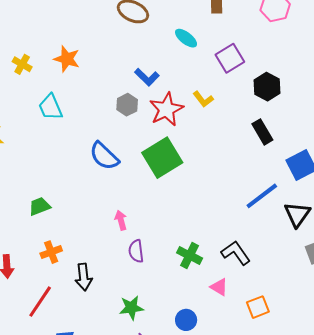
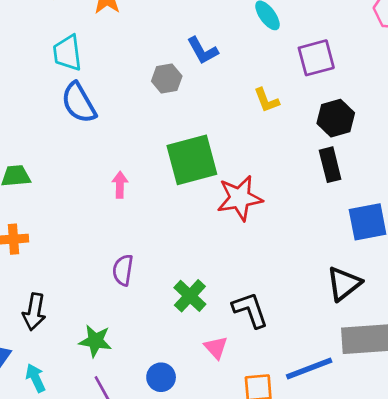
black hexagon: (267, 87) -> (336, 118), moved
red star: (166, 109) -> (240, 198), moved
blue semicircle: (104, 156) -> (79, 103), moved
blue line: (262, 196) -> (309, 368), moved
pink arrow: (121, 220) -> (120, 185), moved
black arrow: (84, 277) -> (34, 312), moved

